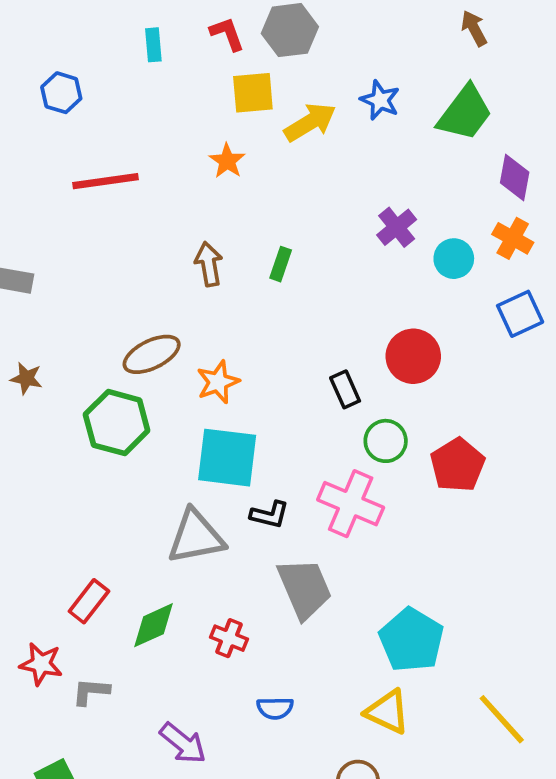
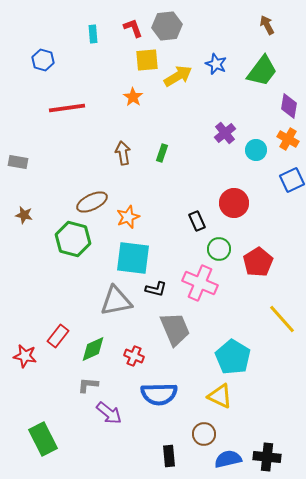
red star: (41, 664) -> (25, 356), moved
gray L-shape: (91, 692) -> (88, 385), moved
blue semicircle: (275, 708) -> (159, 394), size x1.8
yellow line: (502, 719) -> (282, 319), moved

